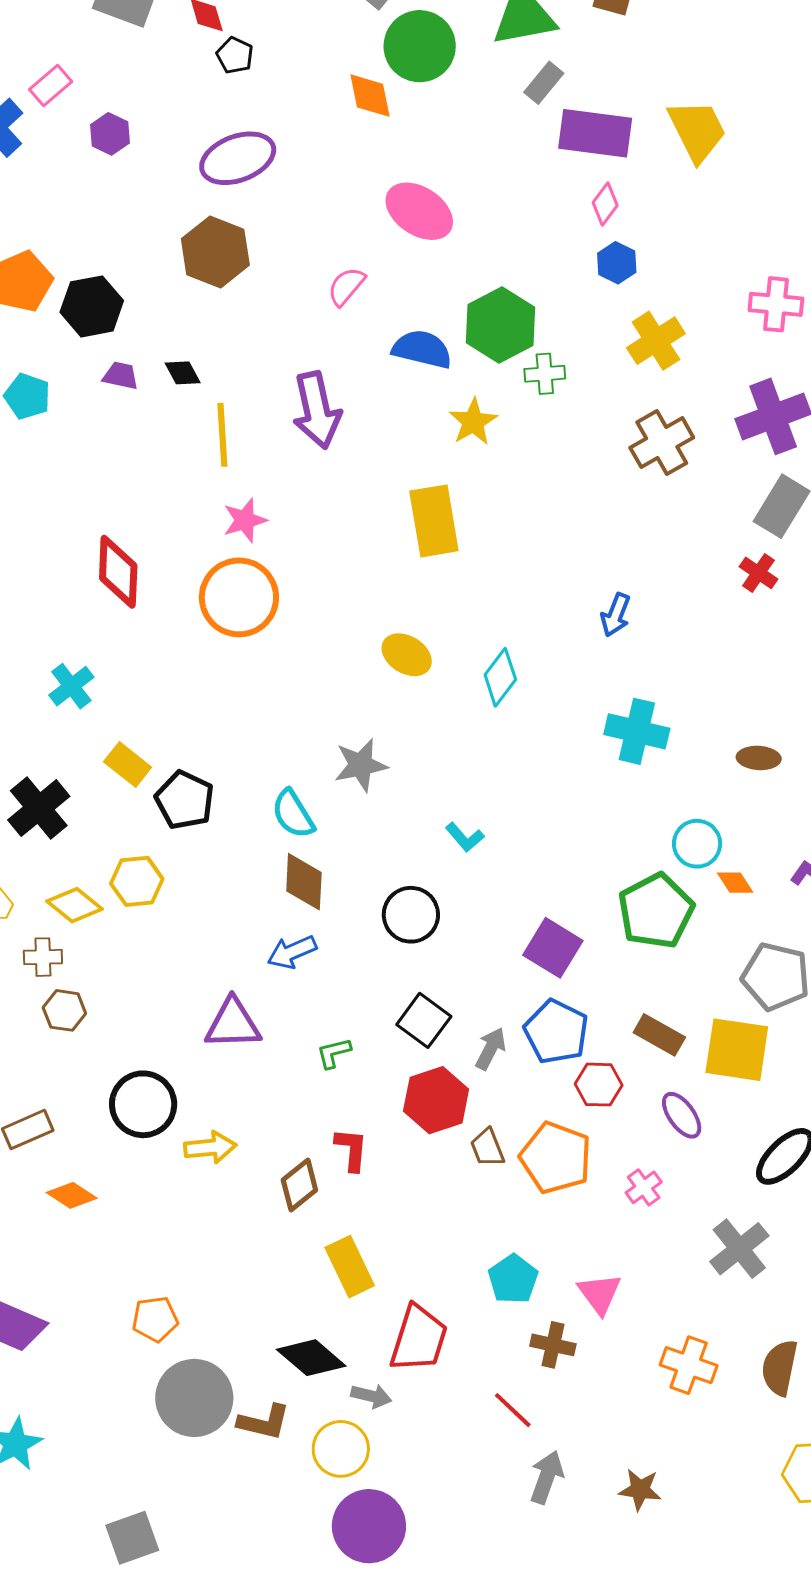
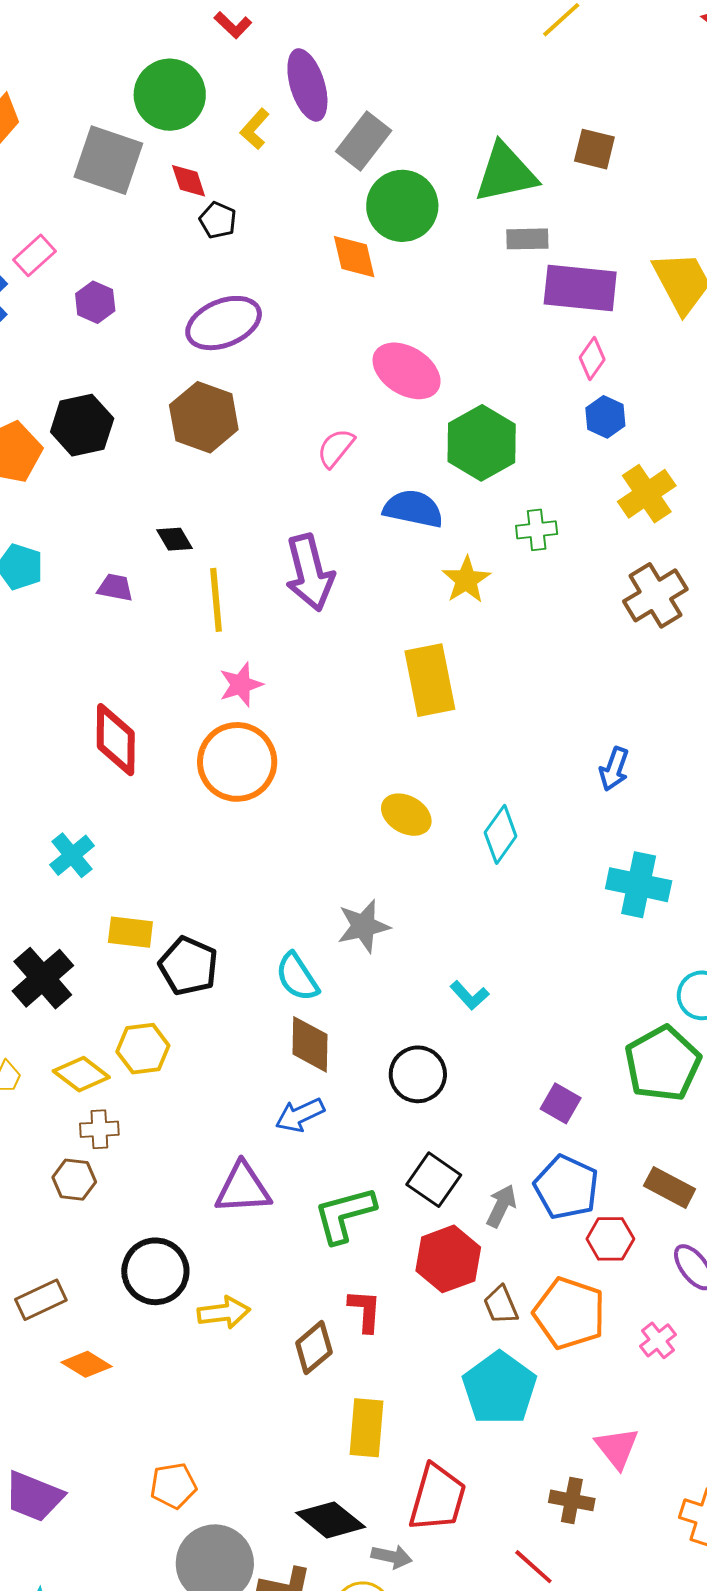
gray rectangle: (544, 83) -> (527, 239), turned 51
black hexagon: (92, 306) -> (82, 425), moved
green hexagon: (500, 325) -> (482, 443), moved
purple trapezoid: (121, 376) -> (115, 587), moved
yellow rectangle: (128, 765) -> (130, 932), turned -30
purple square: (553, 948) -> (561, 1103), size x0.7
brown cross: (43, 957) -> (99, 1129), moved
green L-shape: (334, 1053) -> (345, 1215), size x1.8
yellow rectangle: (350, 1267) -> (366, 1428), turned 32
cyan pentagon: (513, 1279) -> (499, 1388), moved, size x1.5

